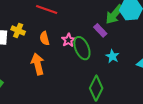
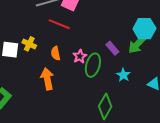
green arrow: (114, 14) -> (137, 44), moved
green ellipse: (82, 48) -> (93, 65), turned 35

